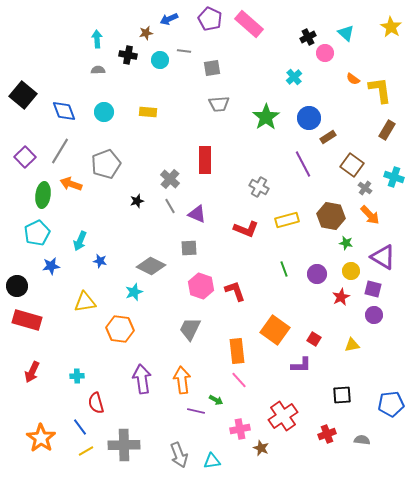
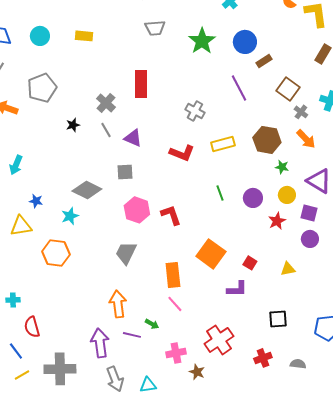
blue star: (100, 261) -> (36, 201), moved
purple arrow: (142, 379) -> (100, 343), moved

